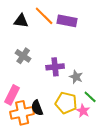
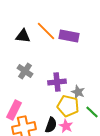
yellow pentagon: (66, 103) -> (68, 106), moved
black semicircle: (37, 108) -> (51, 125), moved, turned -140
pink star: (83, 111) -> (66, 126), moved

